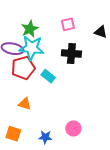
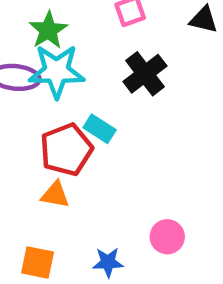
black cross: (71, 53) -> (145, 74), turned -36
red pentagon: (23, 68) -> (66, 150), moved

